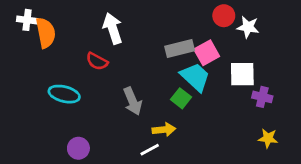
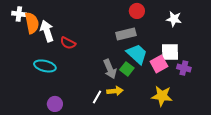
red circle: (224, 16) -> (137, 11), moved
white arrow: (113, 29) -> (47, 31), moved
pink square: (207, 53) -> (159, 64), moved
gray arrow: (133, 101) -> (110, 69), moved
yellow star: (268, 138) -> (162, 96), moved, size x1.5
white line: (150, 150) -> (97, 97), moved, turned -32

